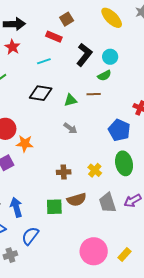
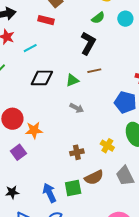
black L-shape: (84, 55) -> (88, 43), moved
cyan circle: (110, 57) -> (125, 19), moved
cyan line: (44, 61) -> (30, 48), moved
green semicircle: (104, 76) -> (98, 18), moved
blue arrow: (16, 207) -> (49, 193), moved

